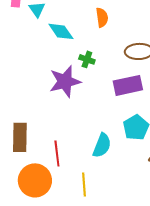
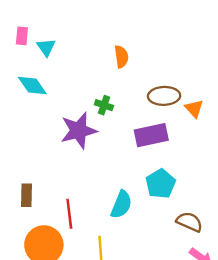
cyan diamond: (61, 31) -> (32, 85), moved
brown rectangle: (20, 137) -> (27, 195), size x0.7

